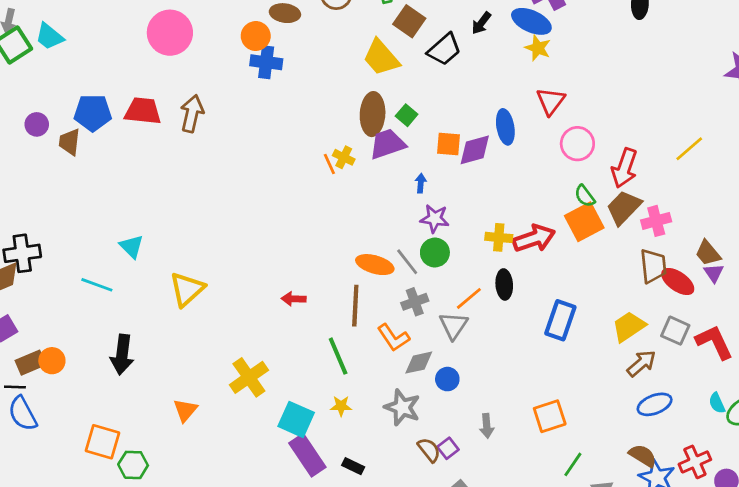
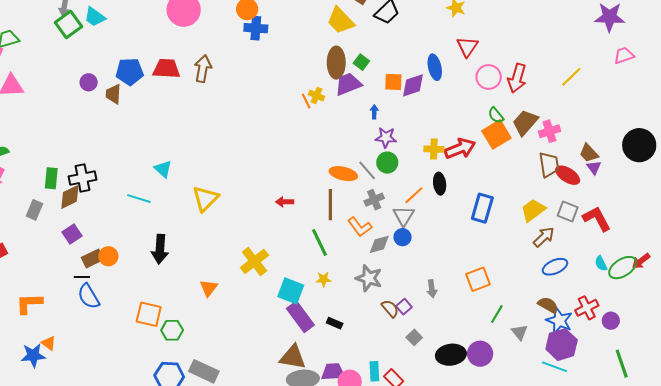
red arrow: (624, 168) -> (517, 78), moved
blue circle: (447, 379) -> (403, 237), moved

